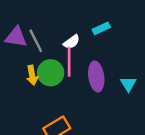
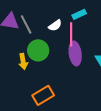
pink line: (69, 62) -> (71, 34), moved
yellow arrow: (32, 75) -> (23, 61), moved

